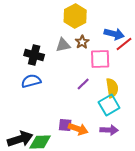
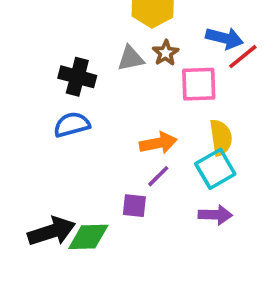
purple line: (83, 84) -> (158, 176), moved
orange arrow: (78, 129) -> (158, 143), moved, turned -30

